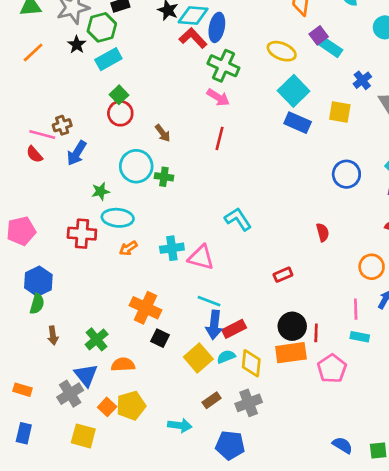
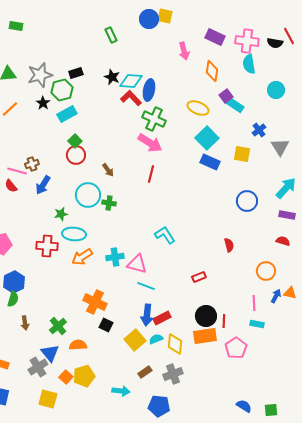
pink arrow: (218, 97) -> (150, 143), size x1.4
orange arrow: (128, 248) -> (82, 257), size x1.5
cyan line: (209, 301) -> (146, 286), moved

